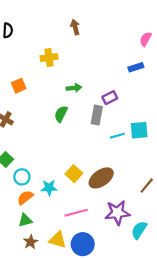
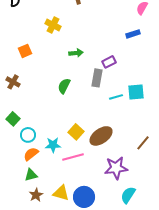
yellow cross: (49, 58) -> (53, 25), turned 35
green semicircle: (61, 114) -> (64, 86), moved
pink line: (76, 213) -> (73, 157), moved
cyan semicircle: (139, 230) -> (128, 195), moved

